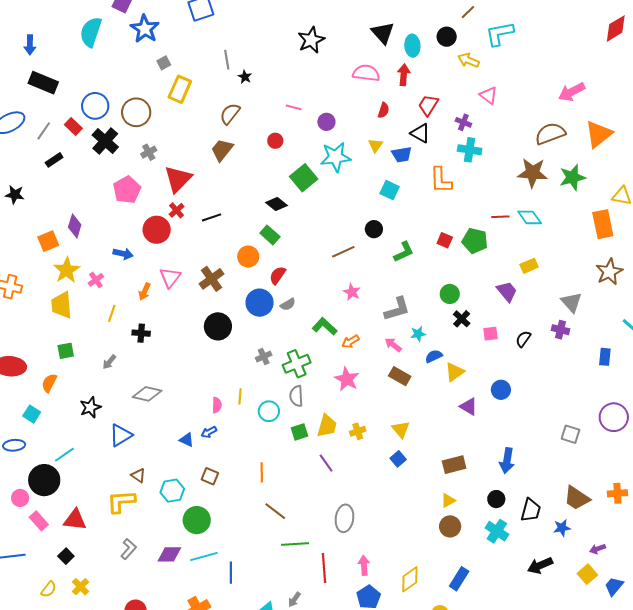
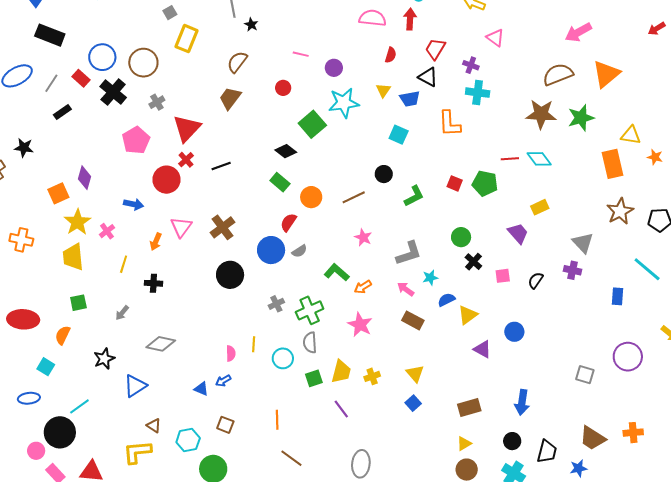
orange circle: (248, 257) -> (311, 197), moved

